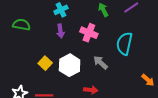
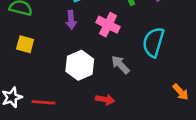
yellow square: (45, 63) -> (25, 44), moved, turned -32

